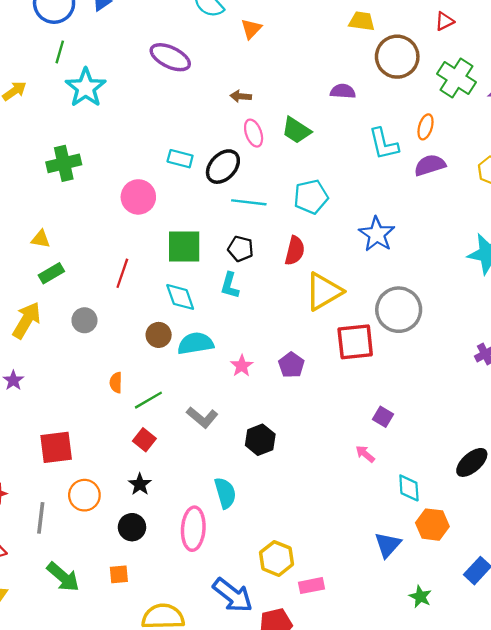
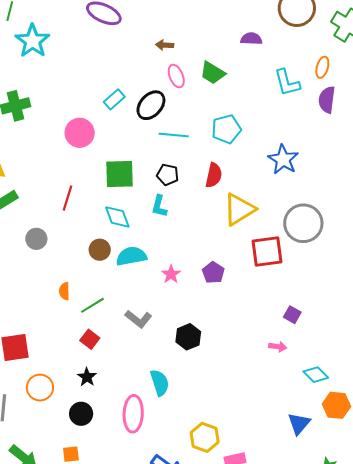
cyan rectangle: (180, 159) -> (114, 99), turned -55
purple semicircle: (430, 165) -> (327, 100), turned -64
pink arrow: (365, 454) -> (278, 347), turned 150
cyan diamond: (409, 488) -> (316, 375), turned -40

